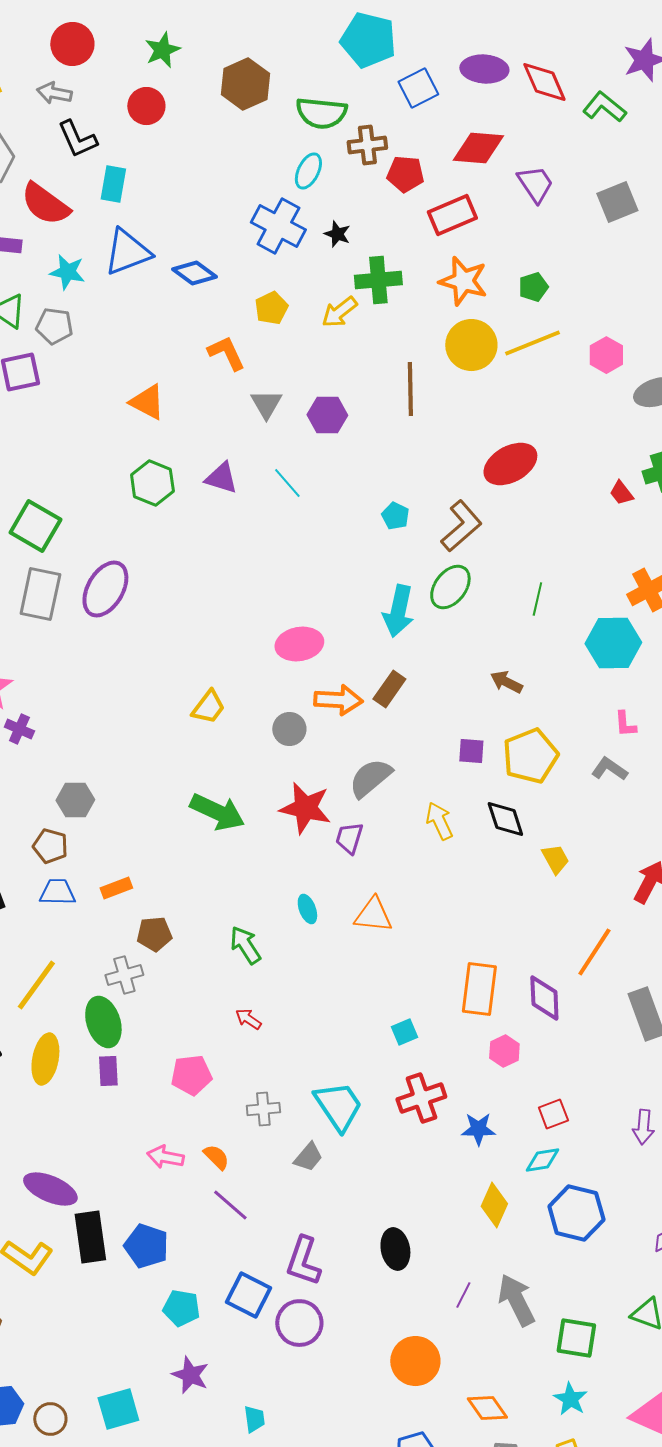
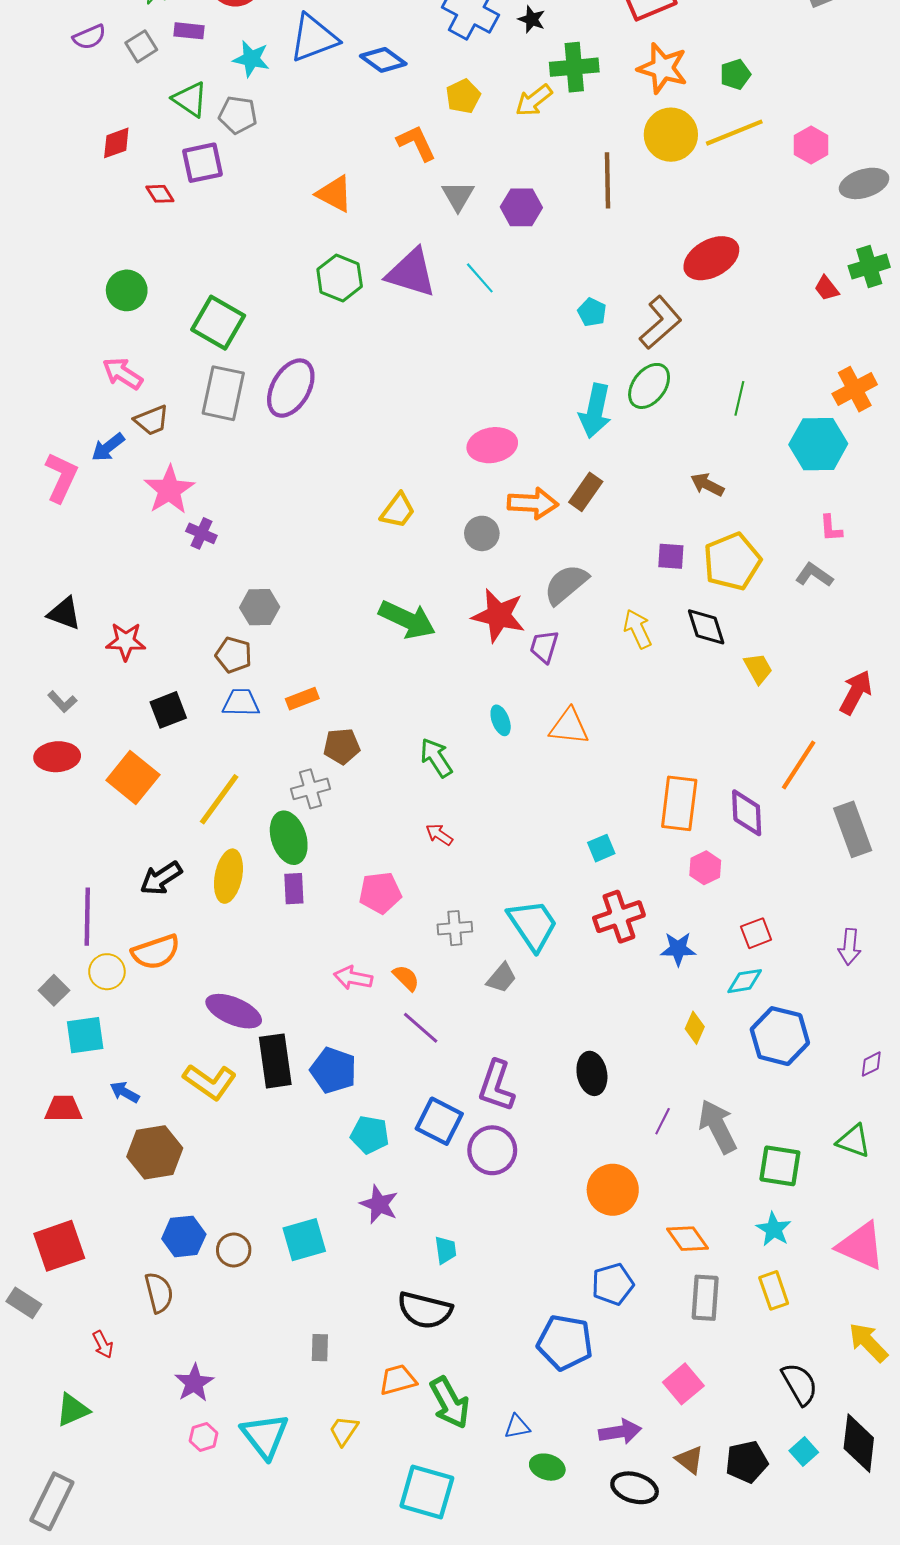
purple triangle: (221, 478) -> (411, 273), size x1.5
yellow diamond: (494, 1205) -> (695, 1028), size x0.7

